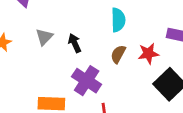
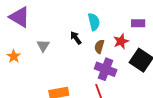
black arrow: (75, 43) -> (76, 38), moved
purple cross: (87, 81) -> (106, 69), moved

